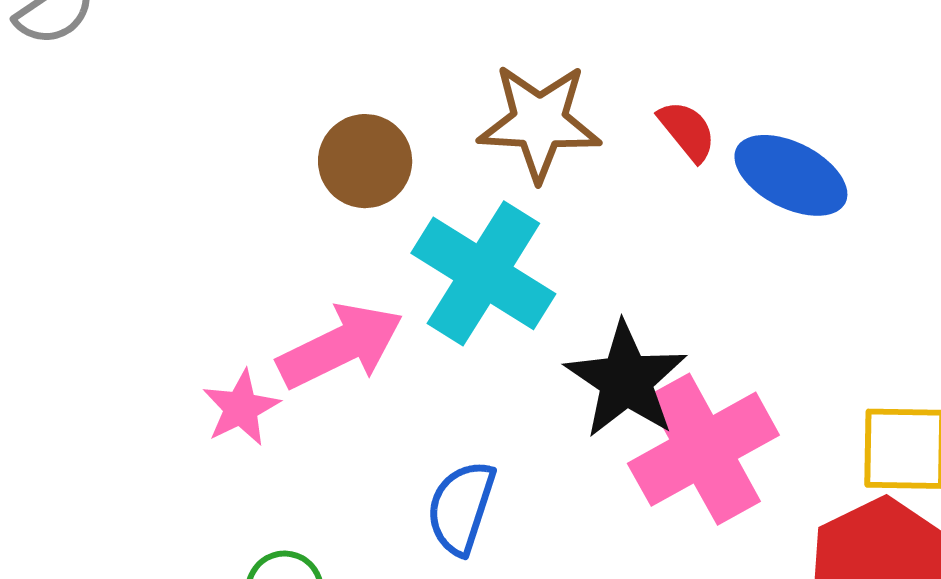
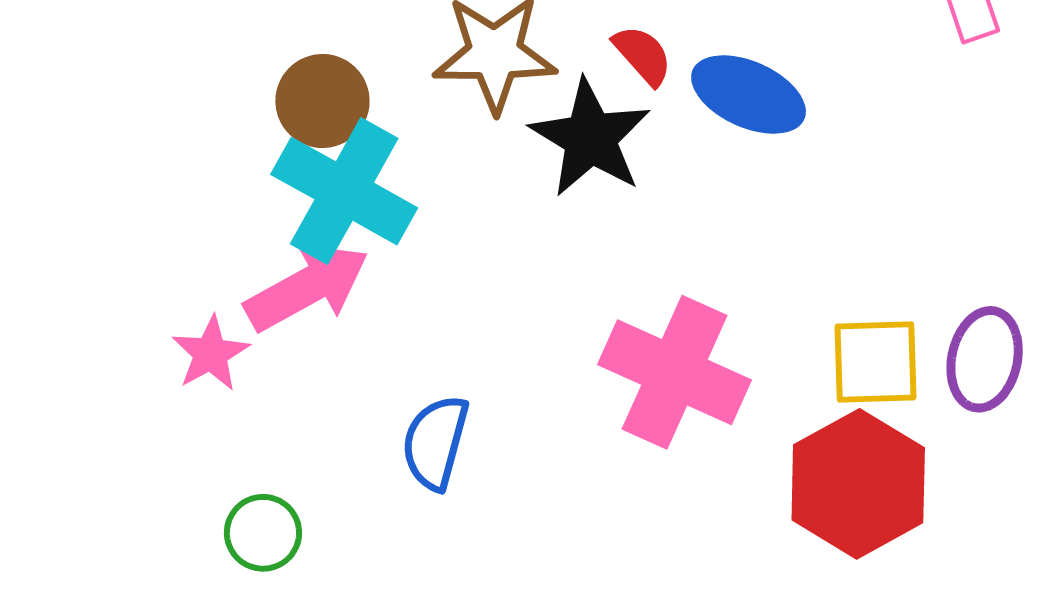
cyan cross: (483, 273) -> (344, 191), moved
black star: (626, 380) -> (590, 138), moved
pink cross: (703, 449) -> (675, 372), turned -34

